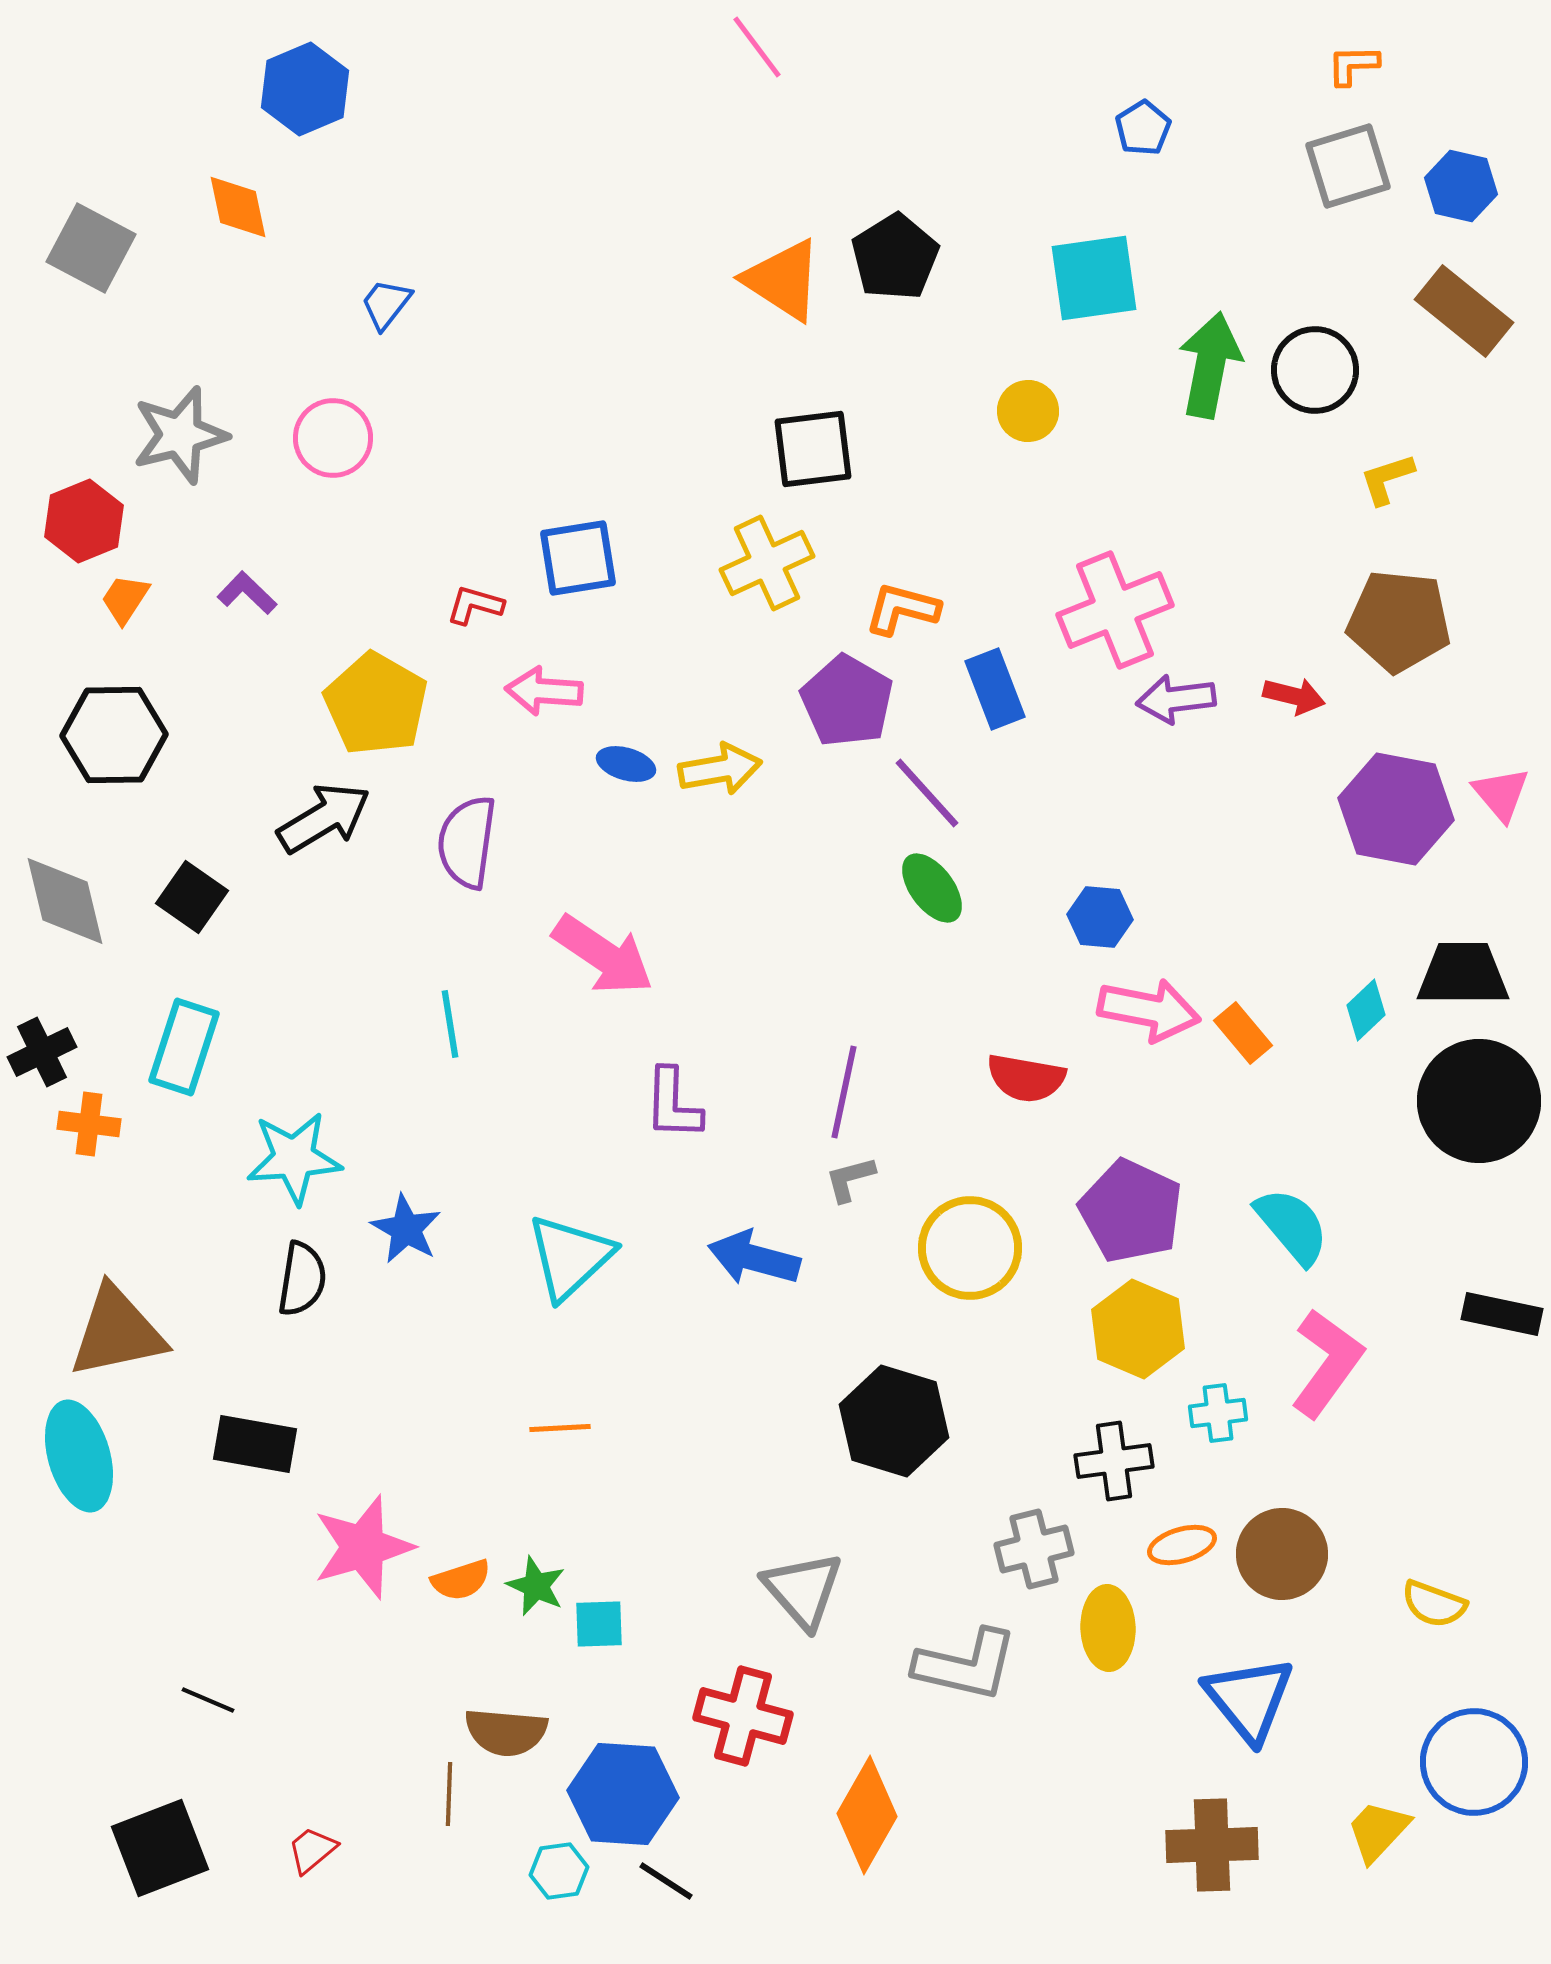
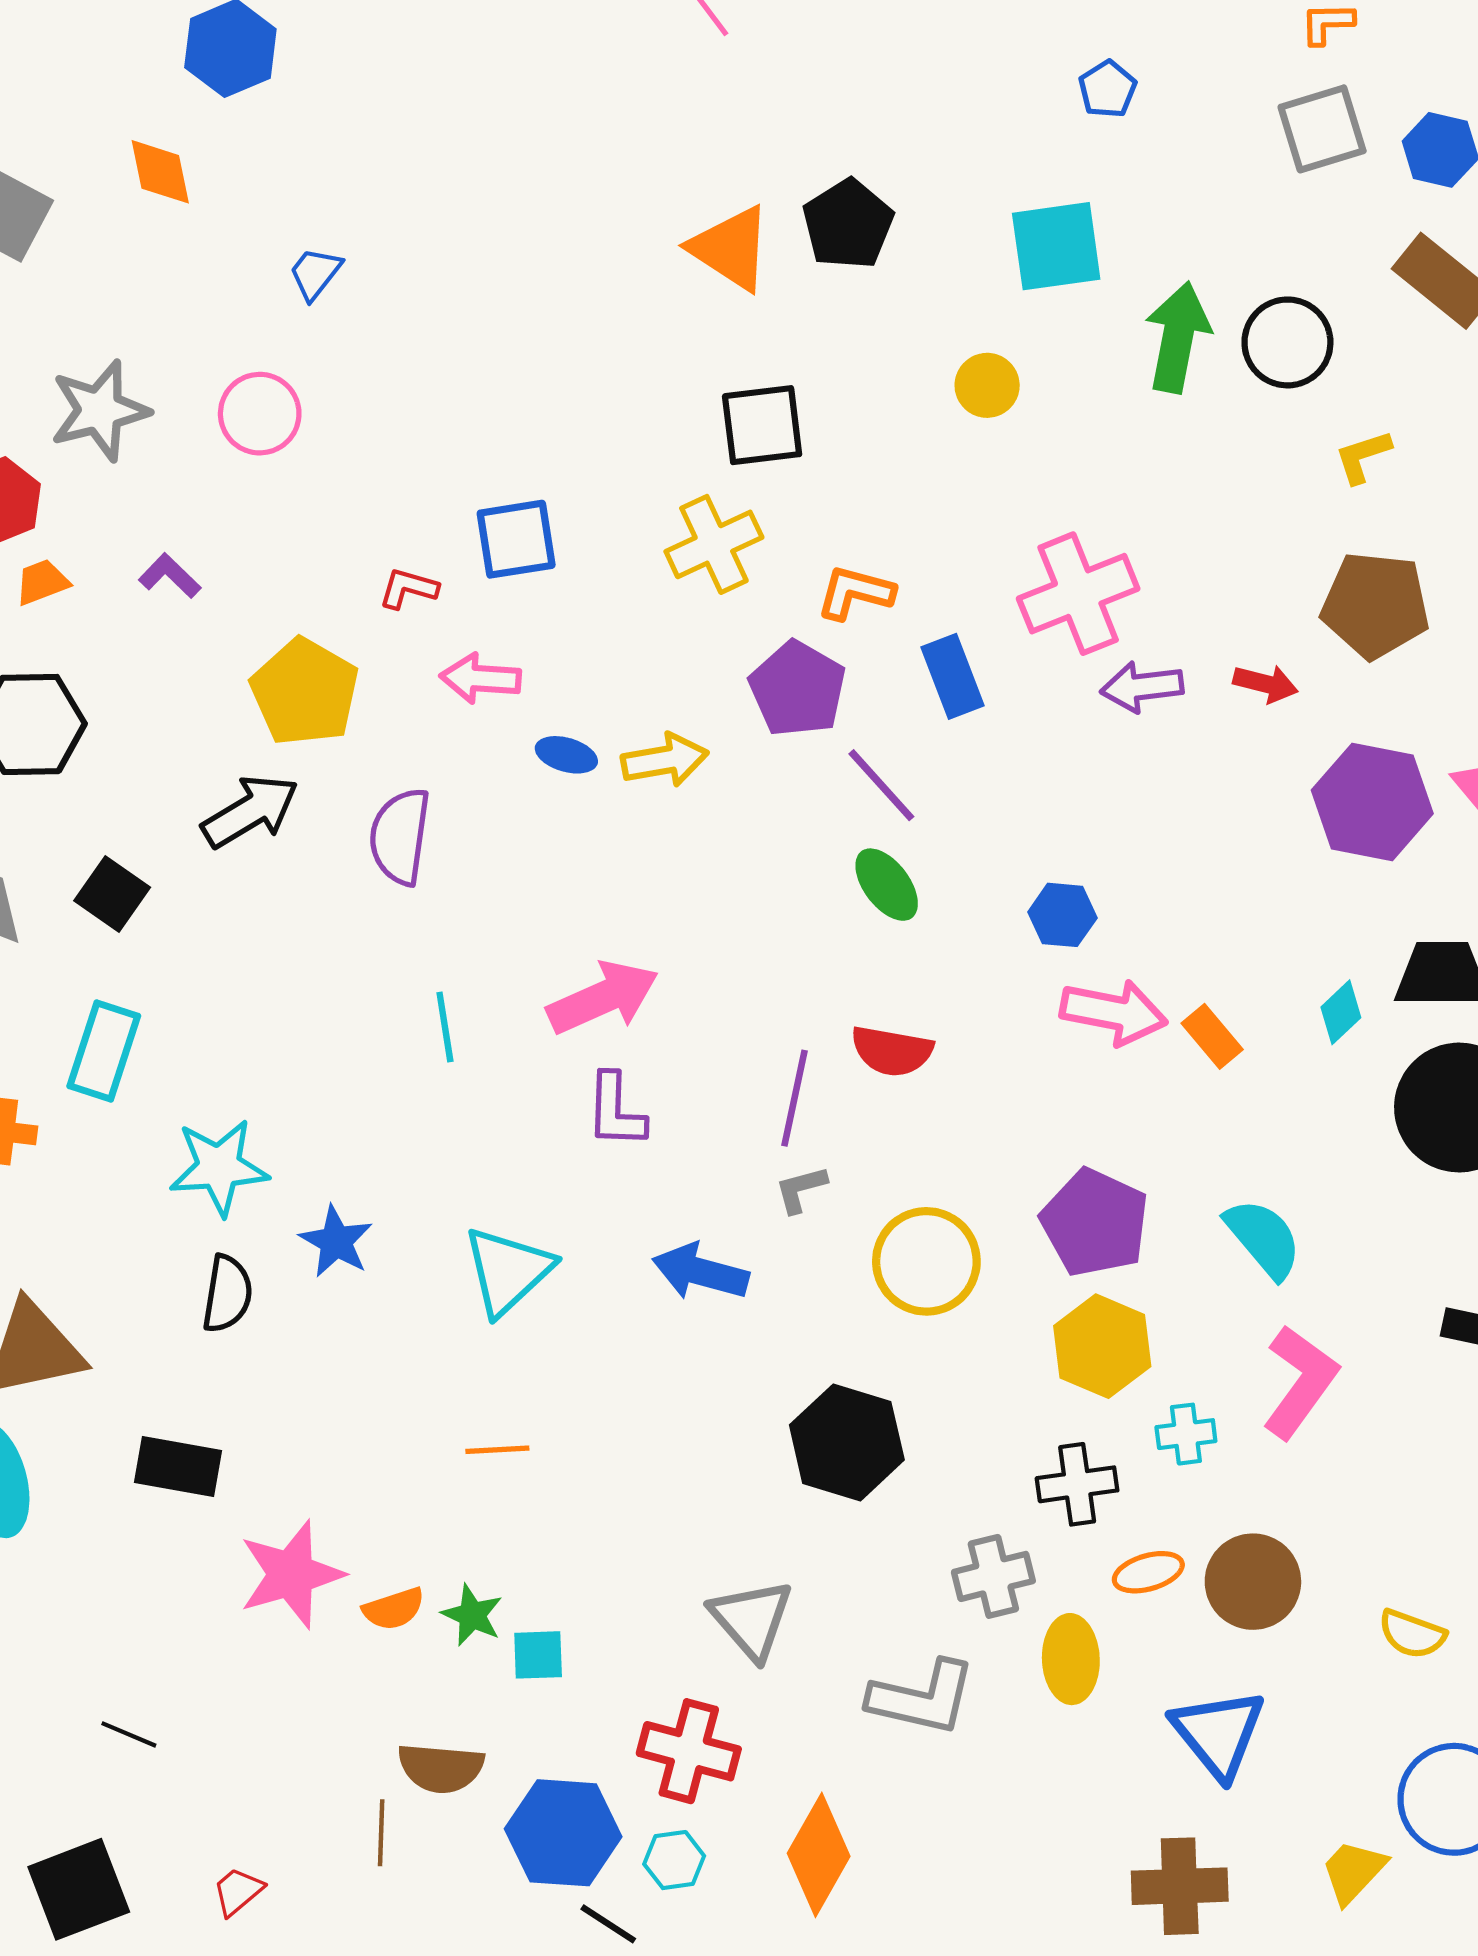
orange trapezoid: (125, 599) -> (42, 582), turned 36
pink arrow: (603, 955) -> (603, 998), moved, turned -58
cyan line: (450, 1024) -> (445, 1027), moved
red semicircle: (1026, 1078) -> (892, 1051), moved
cyan hexagon: (559, 1871) -> (674, 1860), moved

